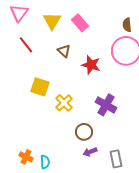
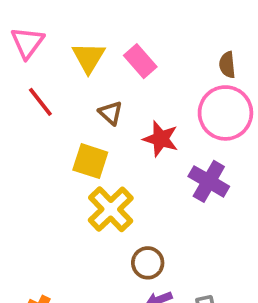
yellow square: (40, 87) -> (90, 161), moved
yellow cross: (64, 103) -> (111, 209), size x1.4
purple cross: (106, 105) -> (209, 181), moved

